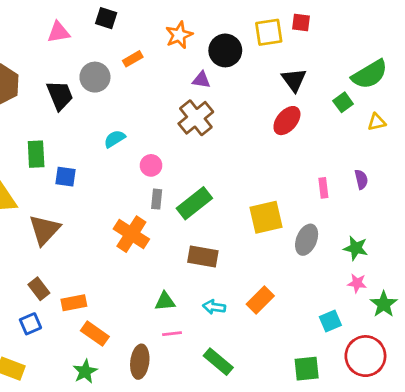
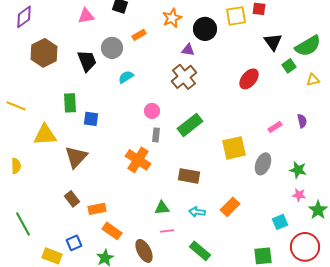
black triangle: (294, 80) -> (273, 42), moved
cyan semicircle: (115, 139) -> (126, 77), moved
pink rectangle: (323, 188) -> (275, 127), turned 64
green rectangle: (194, 203) -> (190, 125), moved
blue square: (30, 324) -> (74, 243), moved
brown ellipse: (140, 362) -> (144, 251), turned -35

